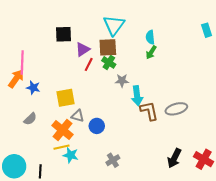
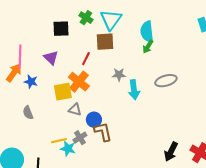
cyan semicircle: (150, 37) -> (147, 32), size x1.5
purple triangle: (83, 49) -> (51, 58), moved, turned -42
green cross: (109, 62) -> (86, 18), moved
gray ellipse: (176, 109) -> (166, 81), moved
brown L-shape: (149, 111) -> (103, 132), moved
gray semicircle: (30, 119) -> (28, 113), turned 112
orange cross: (62, 130) -> (79, 82), moved
gray cross: (113, 160) -> (80, 138), moved

